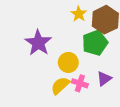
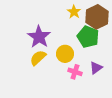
green pentagon: (95, 43) -> (88, 37), turned -30
yellow semicircle: (60, 86) -> (38, 58), moved

